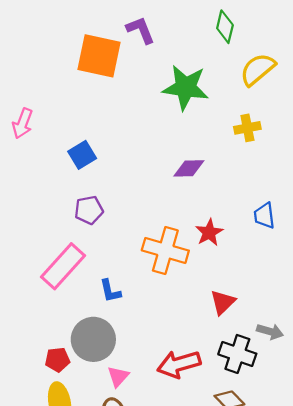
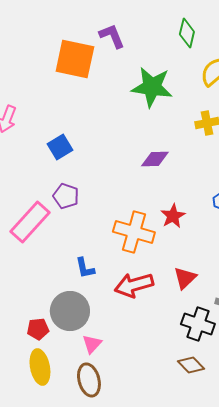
purple pentagon: (89, 210) -> (66, 196), turned 30
pink rectangle: (63, 266) -> (30, 222), moved
red arrow: (179, 364) -> (134, 285), moved

